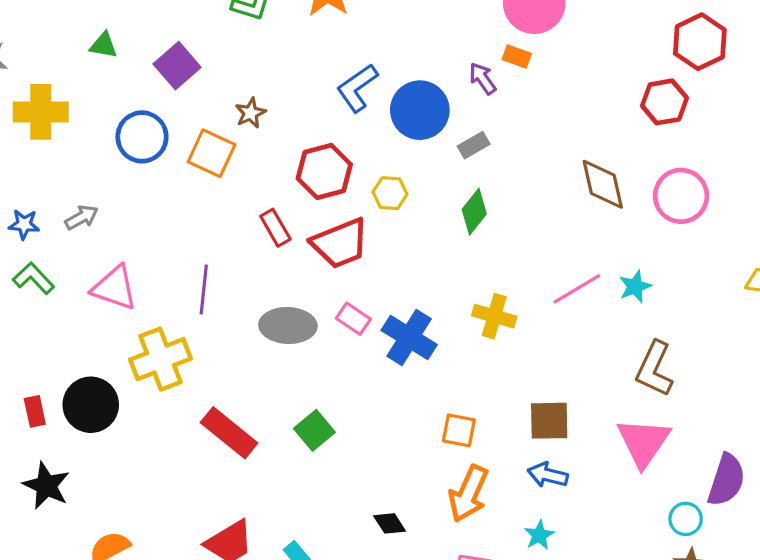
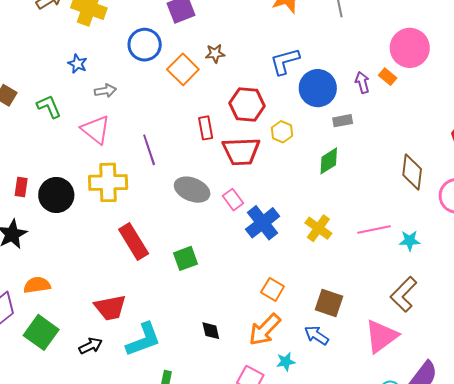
gray arrow: (82, 217) -> (105, 91), moved
blue star: (24, 224) -> (77, 64), moved
purple line: (204, 290) -> (149, 150), turned -44
cyan star: (539, 535) -> (286, 362), moved

